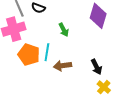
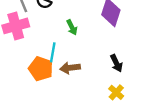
orange pentagon: (29, 55) -> (41, 69), moved
black arrow: (96, 67) -> (116, 63), moved

